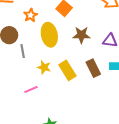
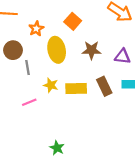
yellow rectangle: (67, 70) -> (76, 89), turned -60
pink line: (31, 89) -> (29, 102), moved

